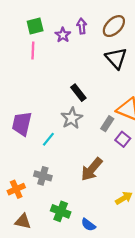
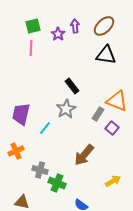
black triangle: (116, 58) -> (106, 55), turned -40
gray cross: (43, 176) -> (40, 170), moved
orange cross: (16, 189) -> (16, 151), moved
green cross: (61, 211) -> (57, 183), moved

